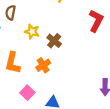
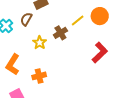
brown cross: (54, 41) -> (60, 33), moved

